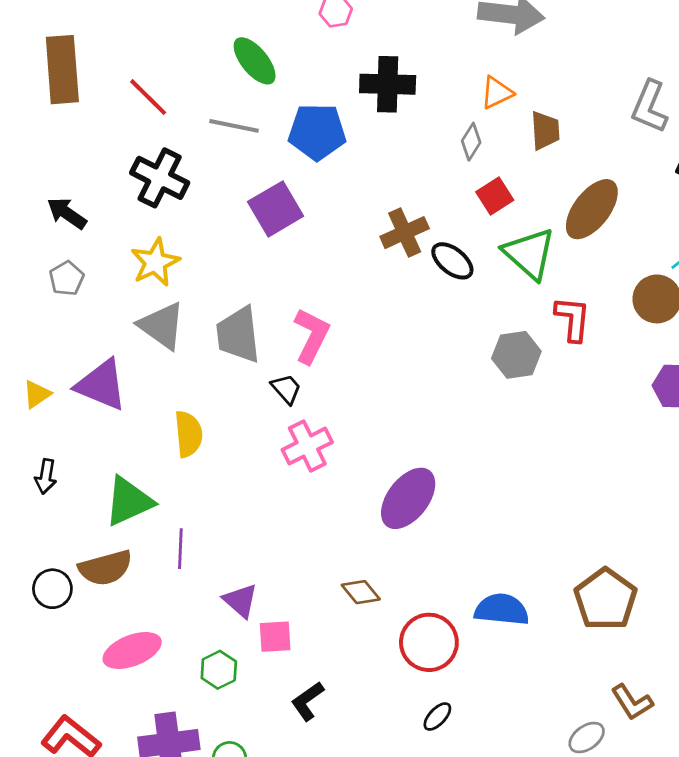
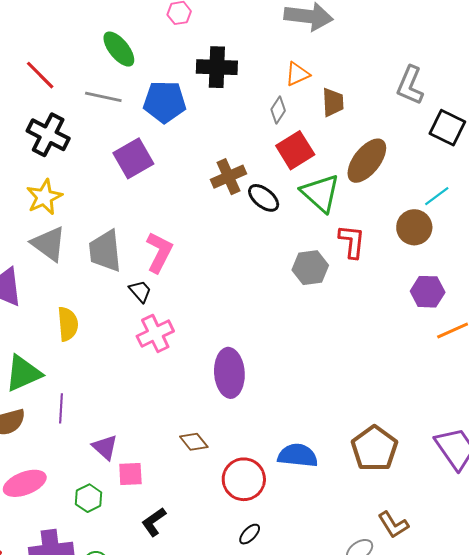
red square: (495, 196) -> (295, 150), size x1.4
purple ellipse: (408, 498) -> (229, 373), turned -42

